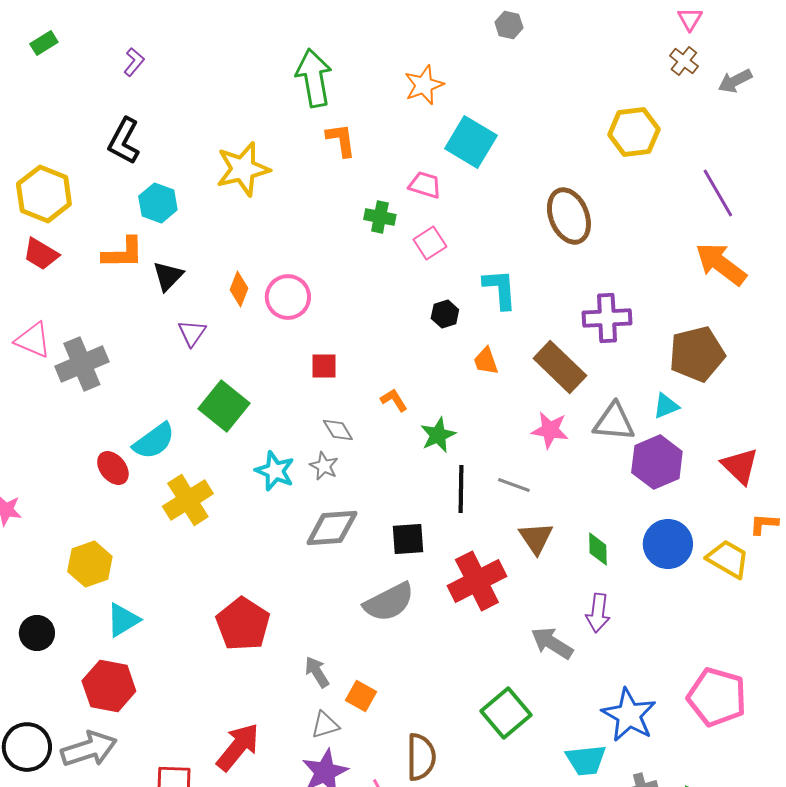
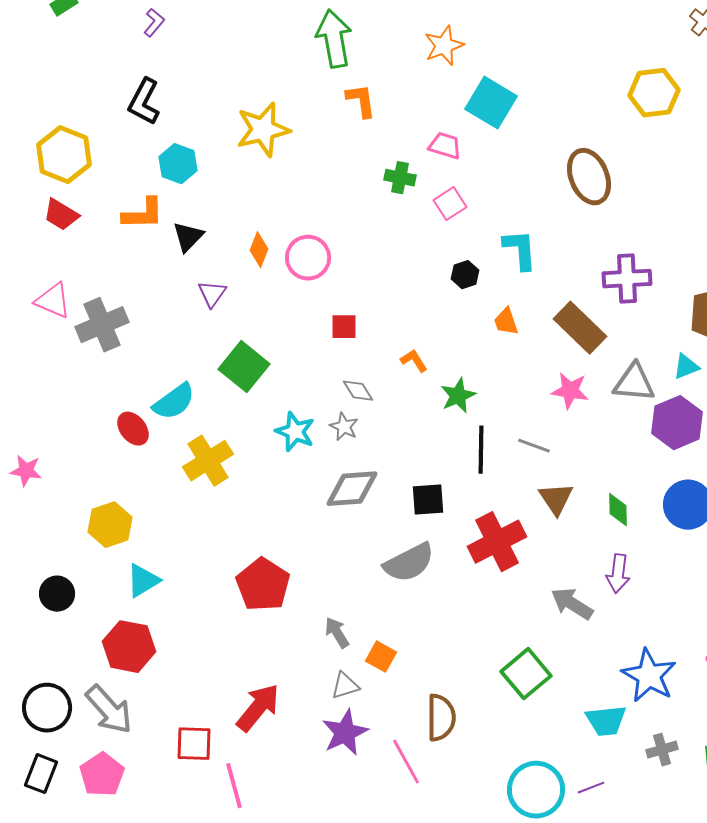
gray arrow: (89, 749) -> (109, 710), turned 66

